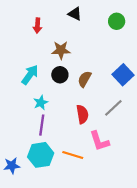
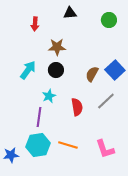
black triangle: (75, 14) -> (70, 13), turned -32
brown semicircle: (85, 79) -> (92, 74), moved
cyan star: (41, 103) -> (49, 96), moved
pink L-shape: (99, 141) -> (105, 149), moved

